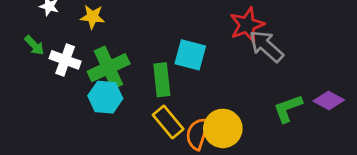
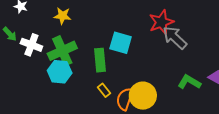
yellow star: (92, 17) -> (62, 16), moved
green L-shape: (288, 108) -> (189, 82), turned 50
yellow rectangle: (168, 122) -> (104, 90), size x0.6

